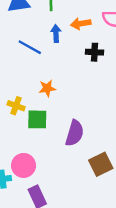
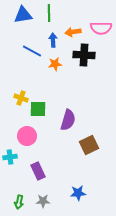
black cross: (94, 52) -> (84, 55), size x1.5
orange star: (47, 88) -> (55, 64), moved
pink circle: (24, 165) -> (27, 136), moved

